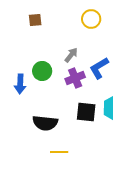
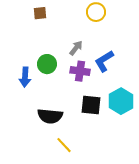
purple cross: (75, 78) -> (80, 71), turned 30
yellow line: (59, 152) -> (64, 145), turned 48

